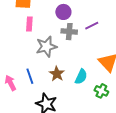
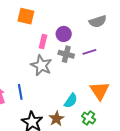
pink rectangle: (29, 24) -> (43, 41), moved
gray star: (46, 47) -> (41, 65), turned 30
brown star: (57, 74) -> (56, 119), moved

